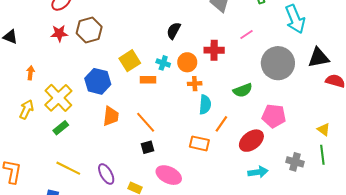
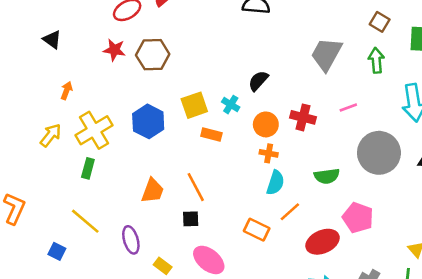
cyan cross: (163, 63) -> (231, 105), moved
orange trapezoid: (111, 116) -> (153, 191), moved
green rectangle: (61, 128) -> (88, 168), turned -49

